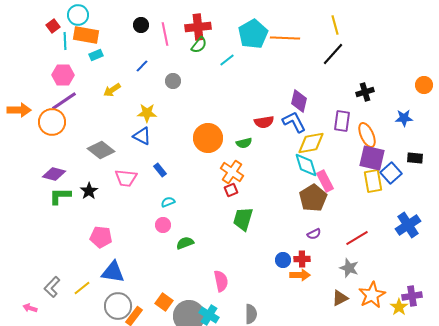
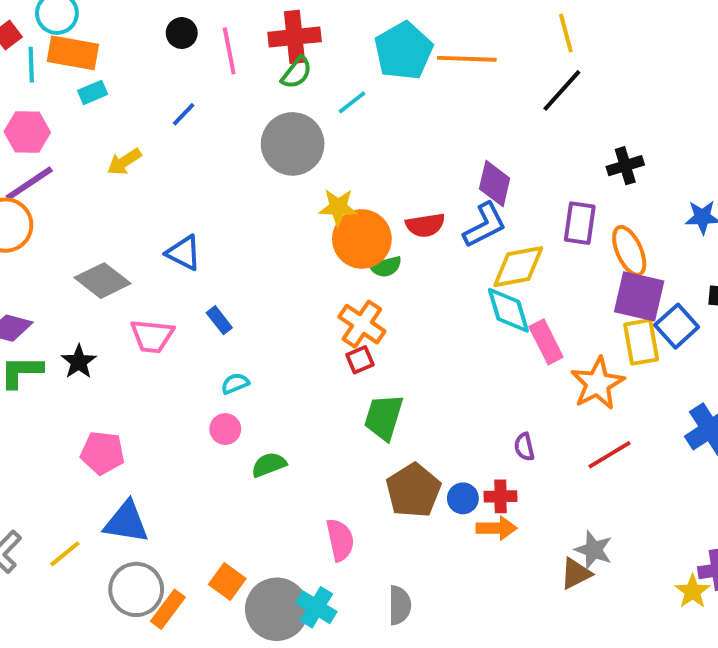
gray circle: (173, 81) -> (293, 144), moved, size x2.0
yellow star: (147, 113) -> (338, 207), moved
blue L-shape: (294, 122) -> (485, 225), turned 90
orange circle: (208, 138) -> (362, 239), moved
brown pentagon: (313, 198) -> (413, 490), moved
purple semicircle: (314, 234) -> (524, 447), turned 104
gray star: (349, 268) -> (594, 550), moved
orange star: (372, 295) -> (598, 384), moved

